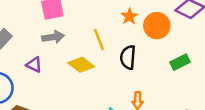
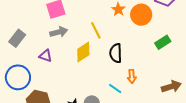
black semicircle: (128, 57) -> (116, 53), moved
yellow diamond: (81, 65) -> (83, 52), turned -65

